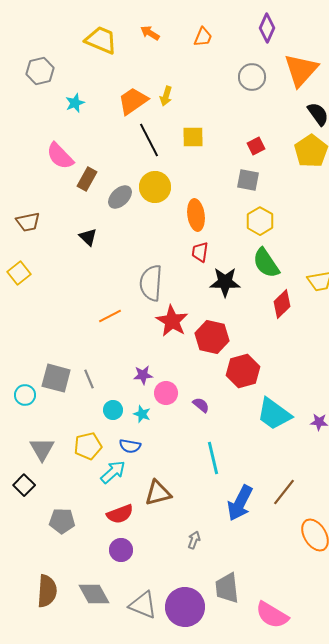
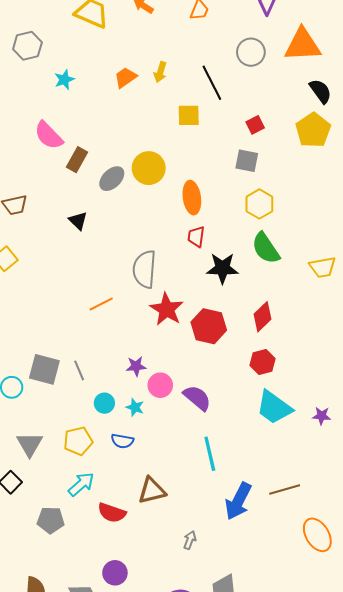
orange triangle: (301, 70) -> (303, 45), turned 45
orange trapezoid: (133, 101) -> (125, 77), size x0.7
black line: (149, 140) -> (212, 83), moved
red diamond: (282, 304) -> (263, 317), moved
red hexagon: (243, 371) -> (263, 362), moved, size x0.7
purple semicircle: (201, 405) -> (197, 398), size x1.6
cyan arrow: (113, 472) -> (81, 484), moved
brown line: (284, 492) -> (285, 490), turned 36
red semicircle: (120, 514) -> (112, 513), turned 40
purple circle: (121, 550) -> (115, 573), moved

